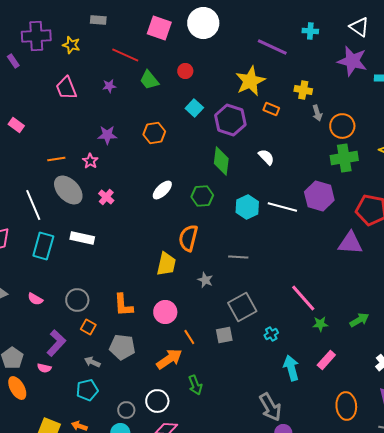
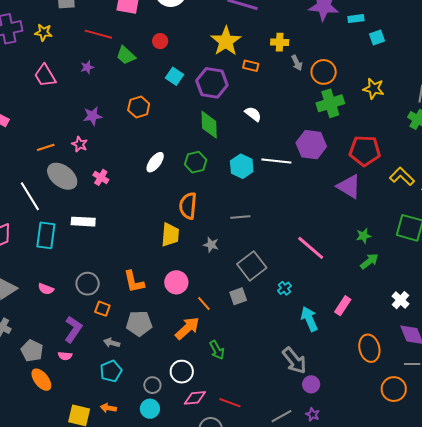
purple triangle: (350, 243) -> (349, 186), turned 36
green star: (320, 324) -> (364, 236), moved

